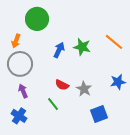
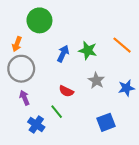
gray star: (84, 89) -> (96, 80), moved
blue cross: (19, 116) -> (36, 124), moved

